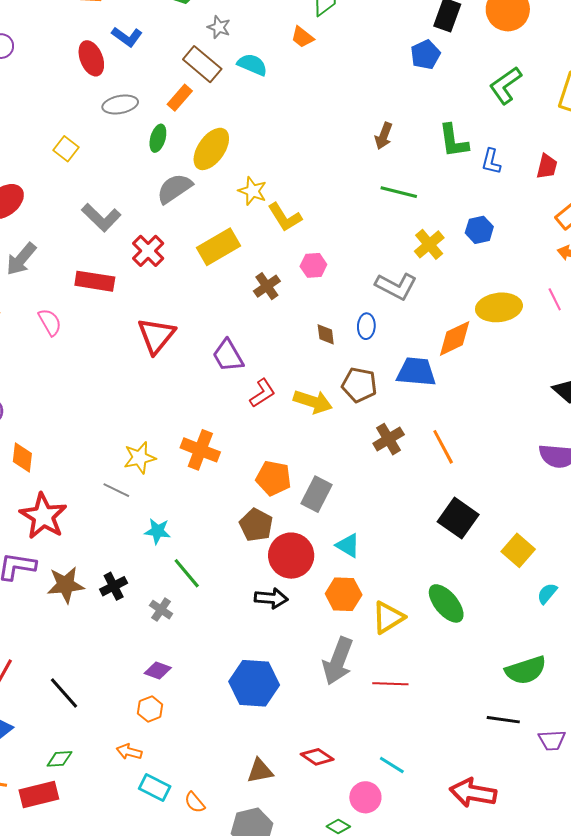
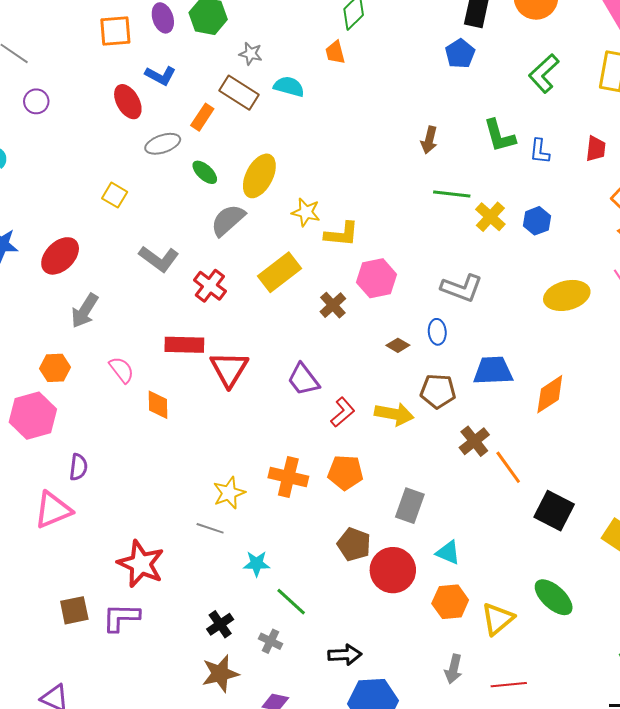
orange trapezoid: (302, 37) -> (335, 52), turned 45
orange rectangle: (180, 98) -> (202, 117), moved
green ellipse: (158, 138) -> (205, 172), turned -56
yellow L-shape: (285, 217) -> (342, 234), turned -45
yellow cross: (429, 244) -> (490, 217), moved
pink hexagon: (313, 265) -> (377, 278), size x1.5
red rectangle: (95, 281) -> (184, 345), moved
brown diamond: (326, 334) -> (398, 345), turned -45
orange diamond: (455, 338) -> (550, 394), moved
orange line: (443, 447) -> (508, 467), moved
orange diamond: (22, 458) -> (158, 405), moved
orange pentagon: (273, 478) -> (345, 472), moved
brown star: (66, 585) -> (220, 674), moved
black arrow: (271, 598) -> (345, 655), moved
gray arrow: (338, 661) -> (453, 669), size x0.6

